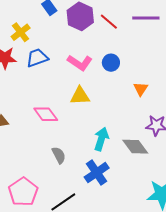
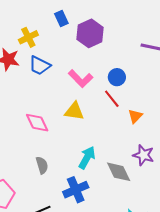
red line: (109, 22) -> (112, 99), moved
blue trapezoid: (37, 58) -> (40, 66), turned -145
blue circle: (111, 63) -> (117, 77), moved

